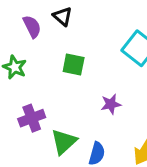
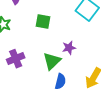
green triangle: (64, 142) -> (52, 61), moved

